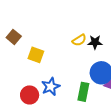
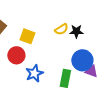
yellow square: (36, 55) -> (27, 36), moved
red circle: (30, 95) -> (16, 55), moved

